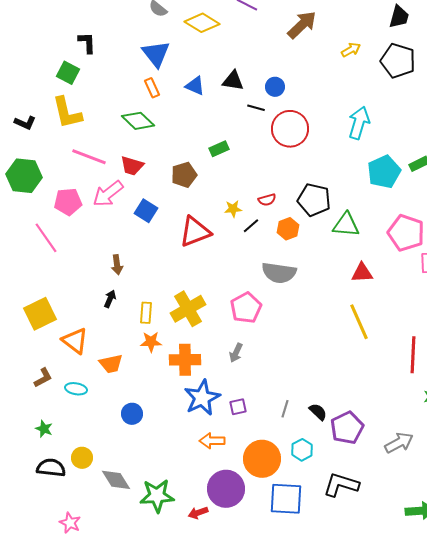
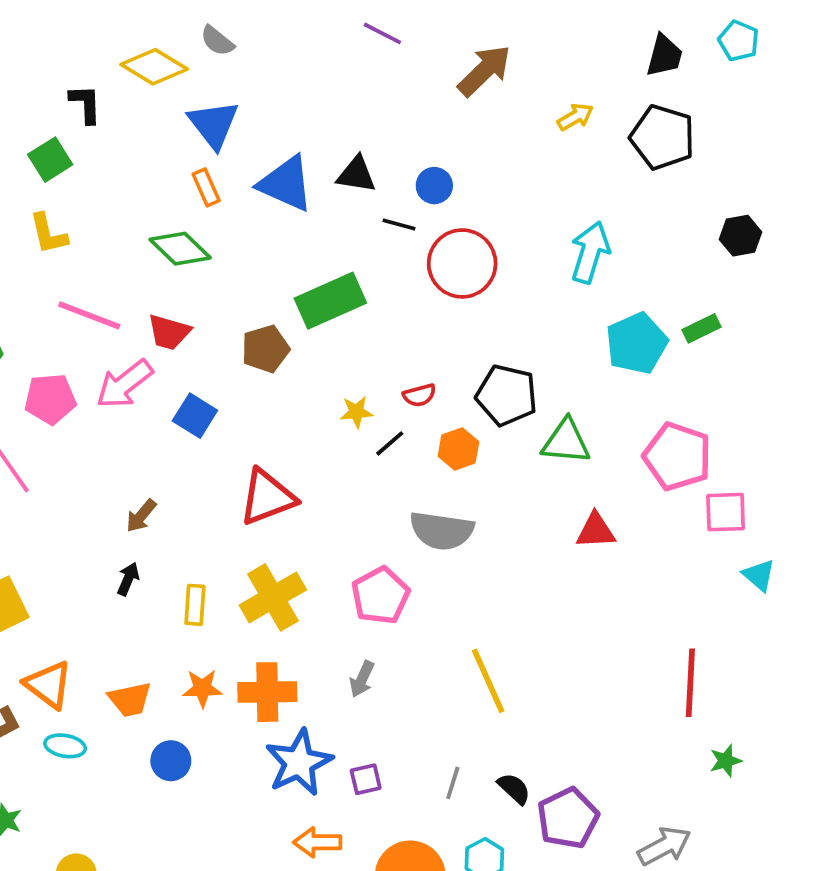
yellow diamond: (202, 23) -> (154, 67), moved
green square: (68, 73) -> (50, 160), turned 30
blue triangle: (195, 86) -> (286, 184), size x1.6
yellow L-shape: (67, 113) -> (48, 234), size x0.7
green rectangle: (219, 149) -> (330, 301), size x1.8
red triangle: (195, 232) -> (267, 497), moved
brown arrow: (117, 265) -> (141, 516), turned 48
yellow line: (359, 322) -> (488, 681), moved
orange triangle: (75, 341) -> (48, 685), moved
orange star: (151, 342) -> (202, 688), moved
blue circle: (132, 414) -> (171, 761), moved

